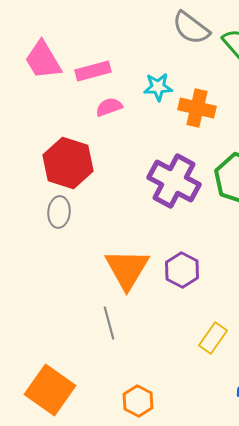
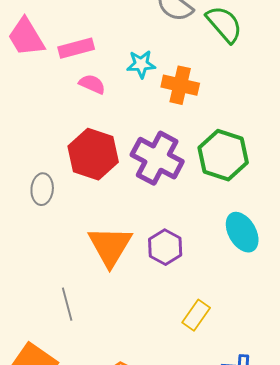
pink semicircle: (109, 107) -> (92, 84), turned 44
red hexagon: (68, 163) -> (93, 154), moved
gray line: (109, 323) -> (67, 304), moved

